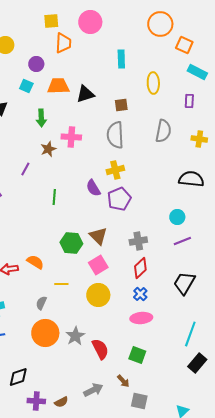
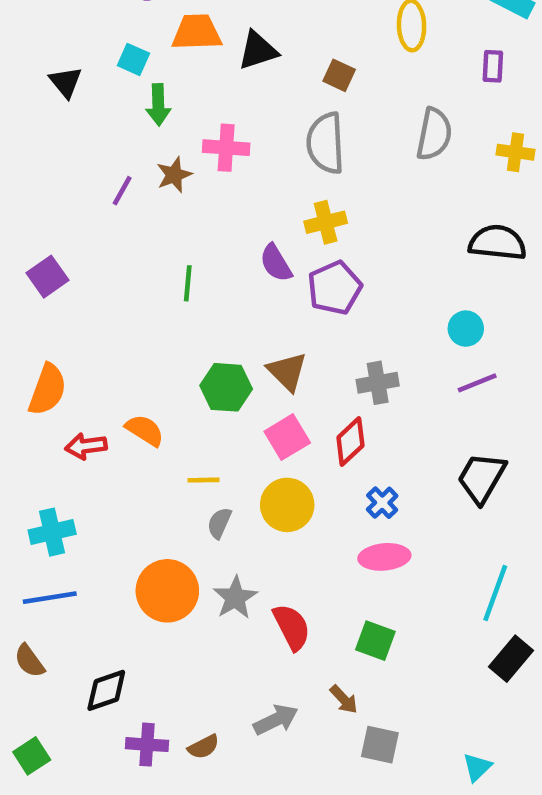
cyan square: (26, 86) -> (133, 59), moved
brown square: (121, 105) -> (339, 75), turned 32
purple line: (25, 169) -> (122, 191), moved
red diamond: (140, 268) -> (350, 442), moved
gray semicircle: (41, 303) -> (219, 523), moved

